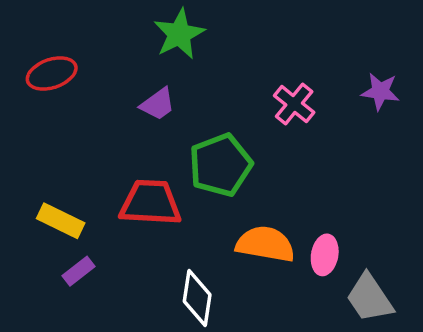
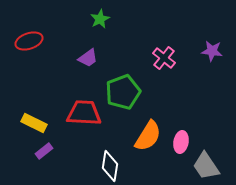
green star: (179, 34) -> (100, 19), size x0.7
orange semicircle: (265, 244) -> (148, 136), turned 112

